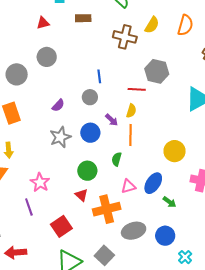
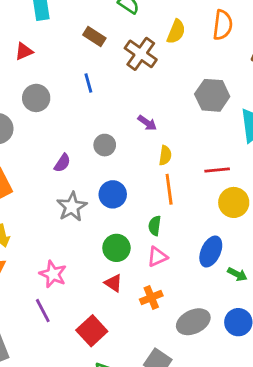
brown rectangle: (83, 18) -> (94, 37), moved, turned 42
brown cross: (125, 37) -> (141, 54), turned 30
gray hexagon: (157, 71) -> (212, 95), moved
blue line: (99, 76) -> (88, 83), moved
red line: (137, 89) -> (217, 170), moved
purple arrow: (112, 120) -> (147, 123), moved
pink triangle: (128, 186) -> (157, 257), moved
orange cross: (107, 209) -> (151, 297), size x0.6

